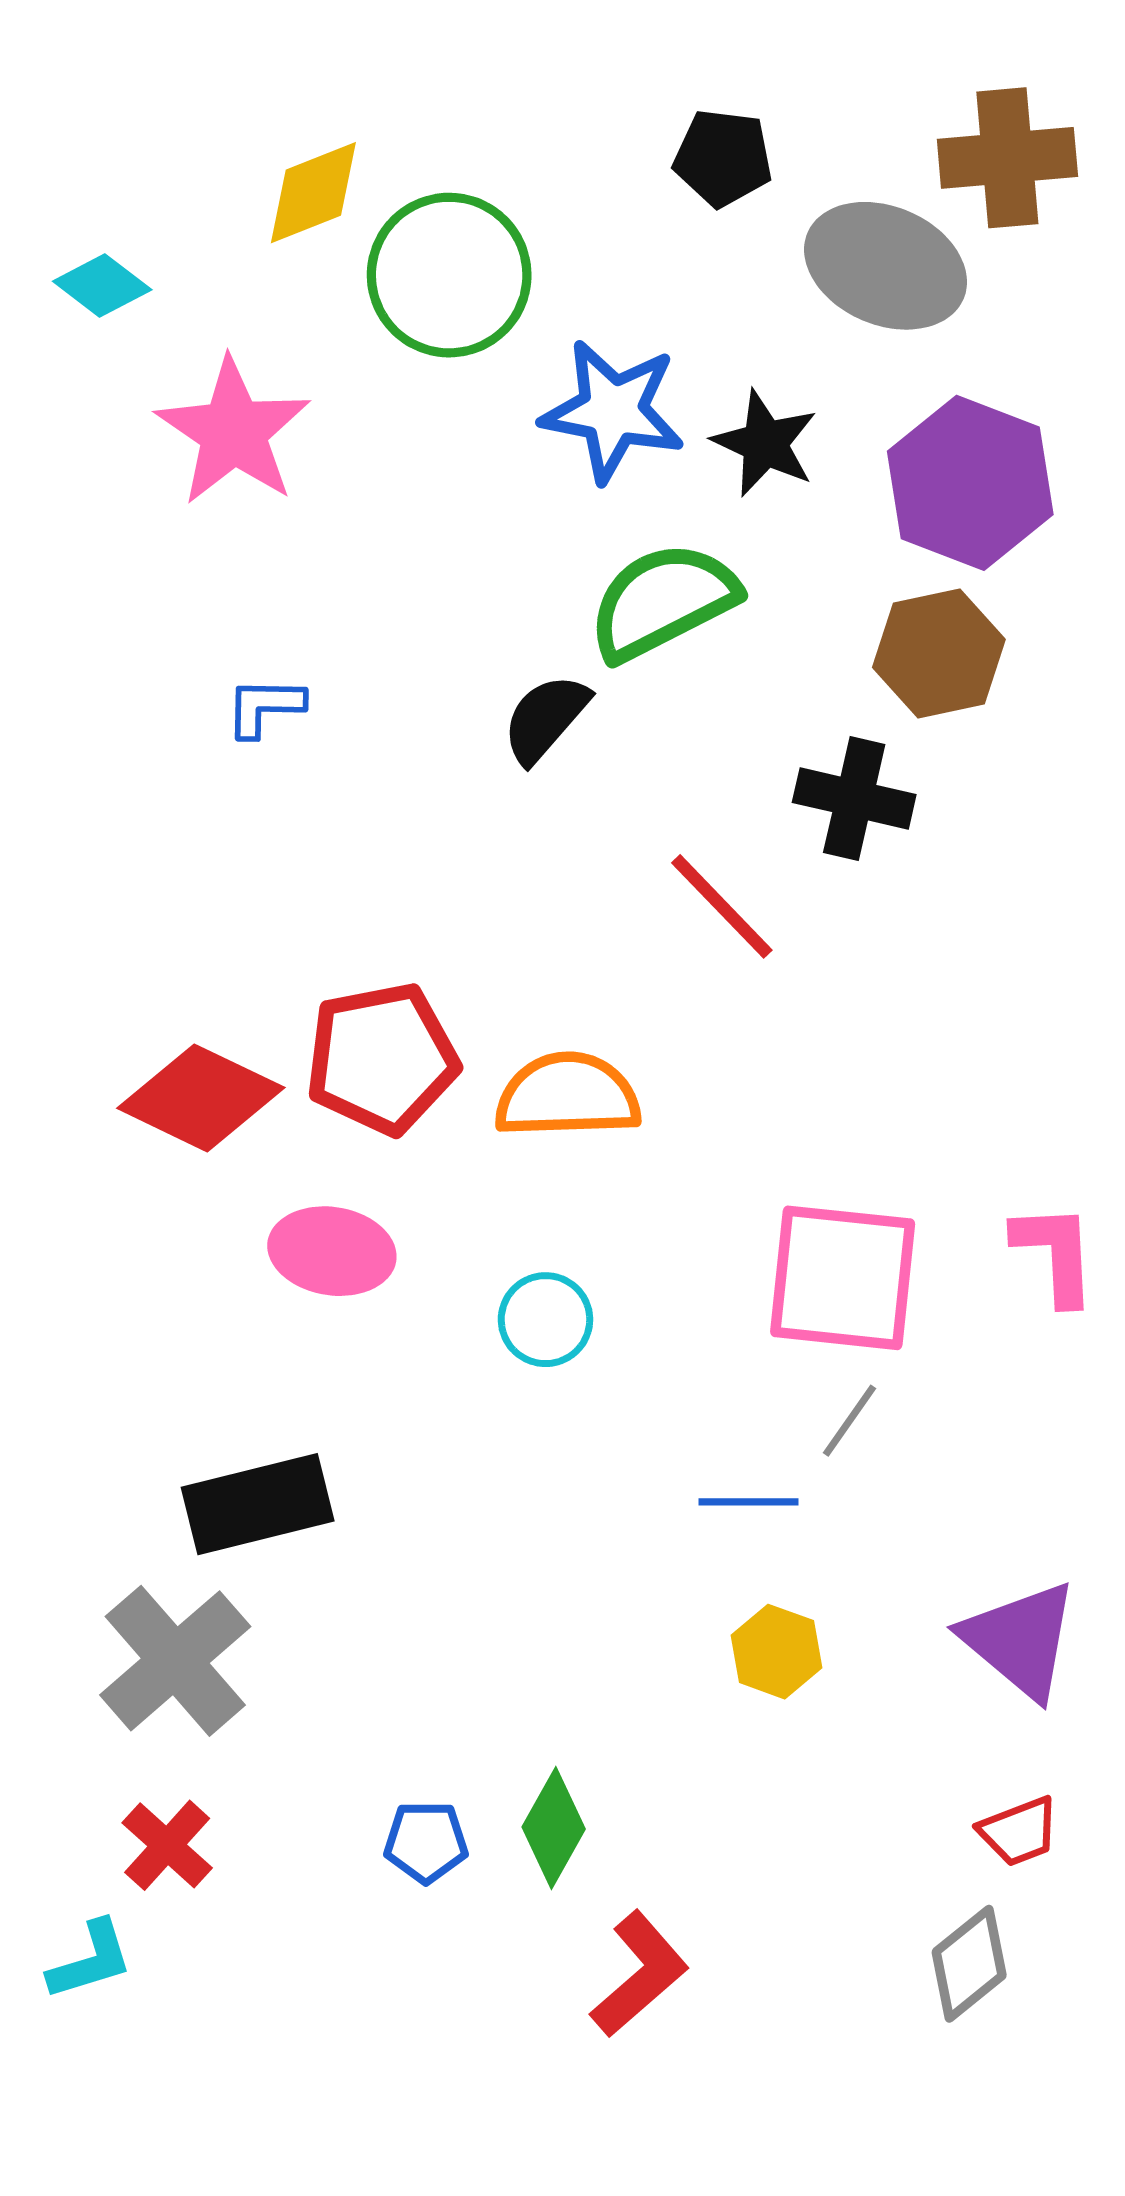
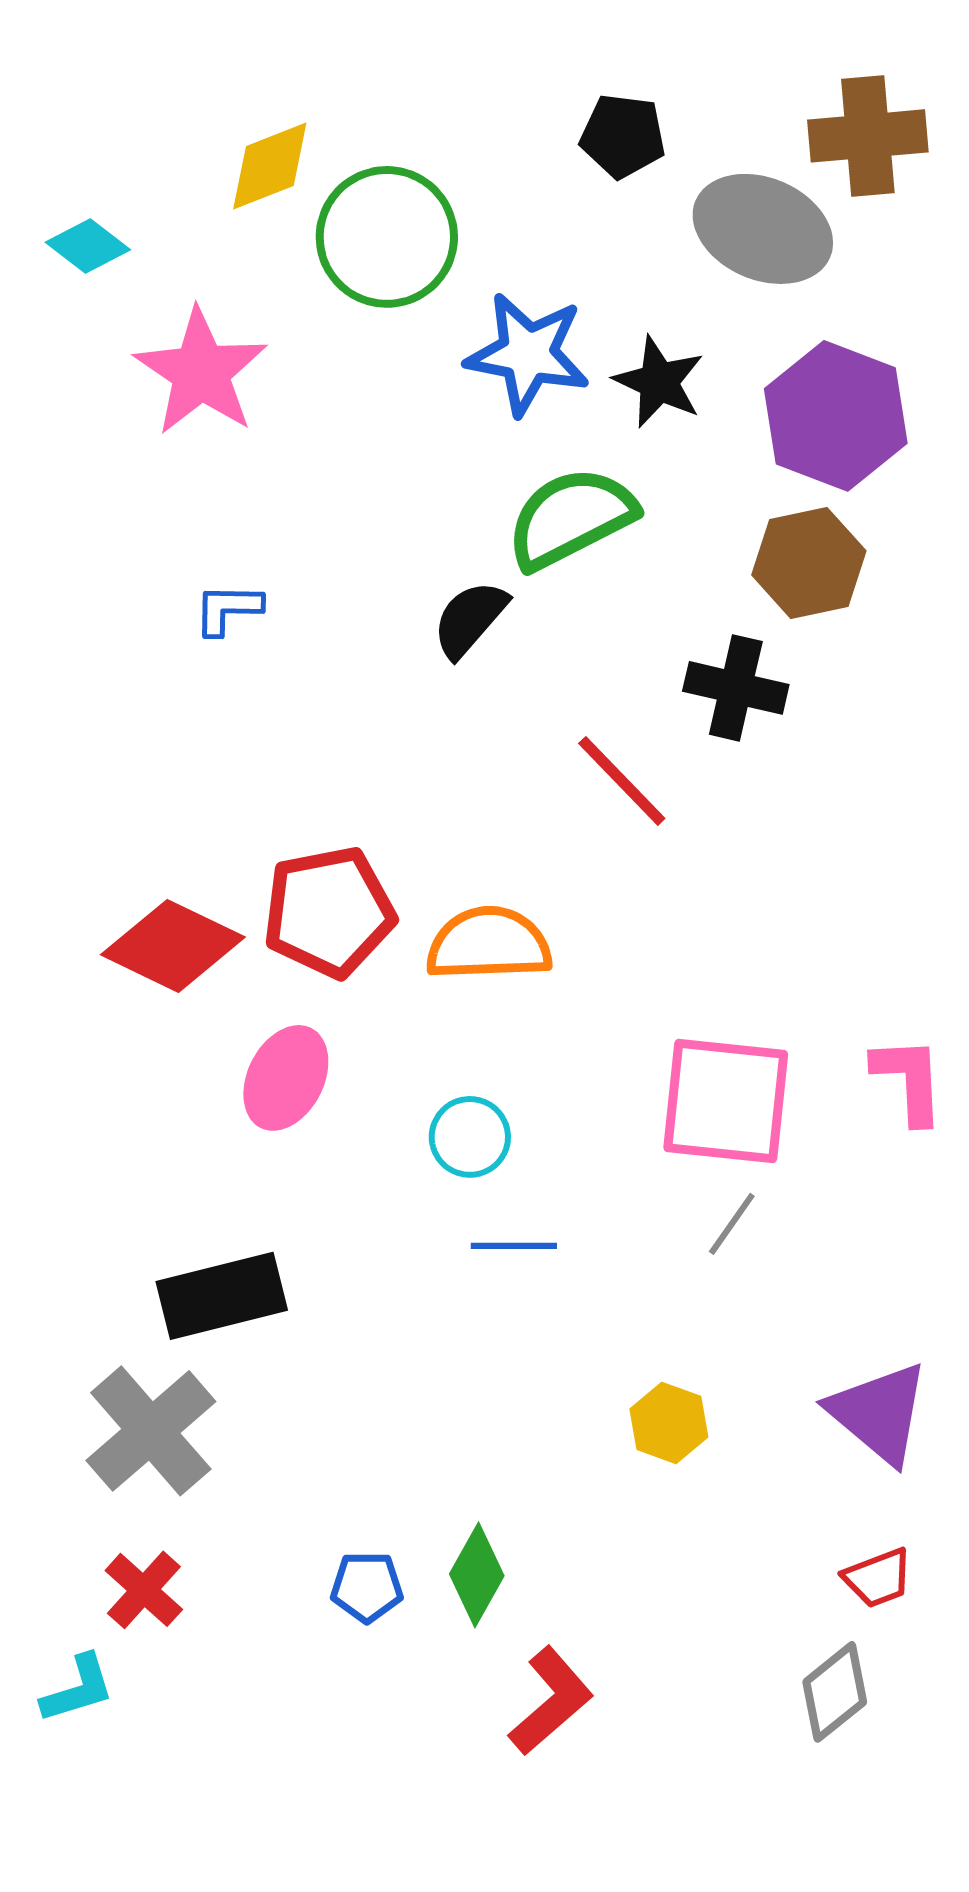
pink ellipse: (332, 1251) -> (286, 1078), turned -72
blue line: (749, 1502) -> (514, 1246), moved

